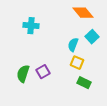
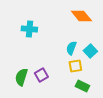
cyan square: (92, 37) -> (90, 51), moved
yellow square: (77, 63) -> (75, 66), turned -32

